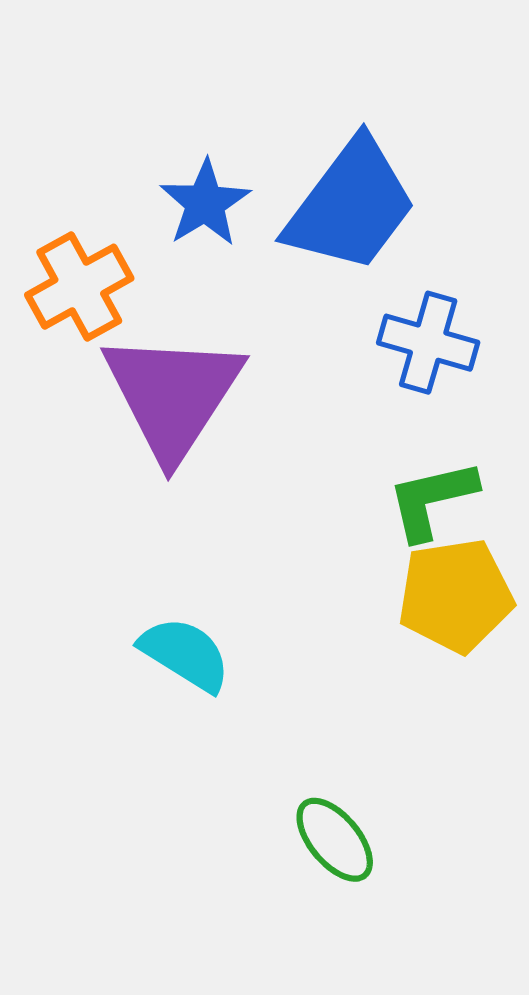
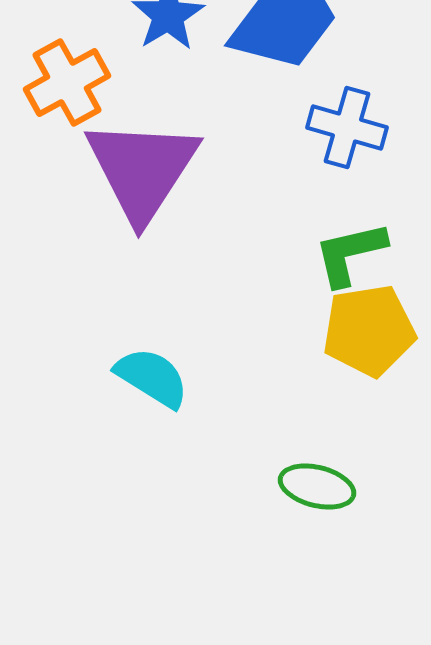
green ellipse: (335, 840) -> (317, 486), moved, turned -36

